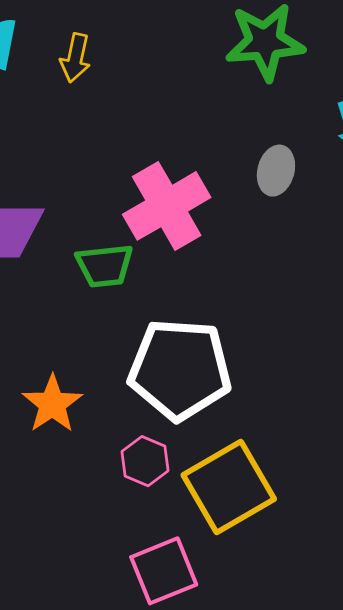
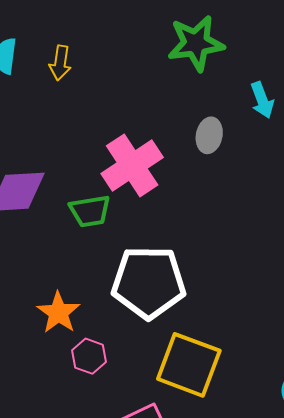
pink hexagon: (145, 461) -> (89, 356), moved
yellow square: (229, 487) -> (189, 365), turned -36

